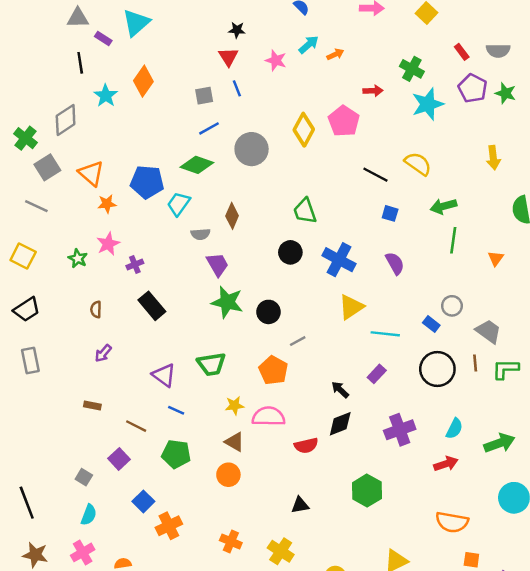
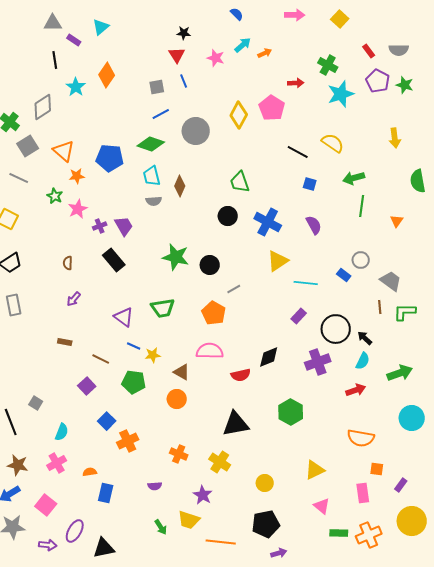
cyan triangle: (136, 23) -> (101, 27), size x0.7
cyan trapezoid: (179, 204) -> (152, 176), moved, turned -50
green star: (78, 258) -> (55, 196), moved
purple trapezoid: (217, 265) -> (124, 226), moved
black circle: (437, 369) -> (336, 329), moved
black arrow: (340, 390) -> (365, 338), moved
yellow star: (234, 405) -> (153, 355), moved
gray square: (84, 477) -> (36, 403), moved
black triangle: (300, 505) -> (236, 424), size x1.8

